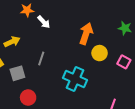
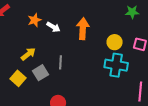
orange arrow: (86, 34) -> (83, 29), moved
gray square: (17, 73) -> (40, 73), moved
cyan cross: (75, 79) -> (116, 65), moved

